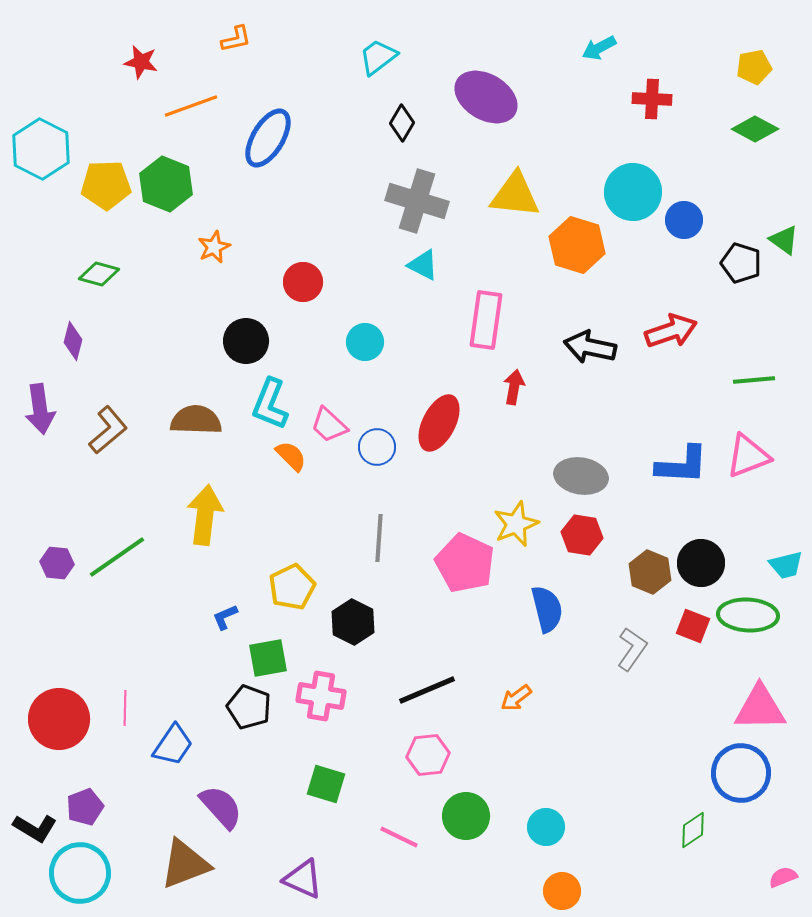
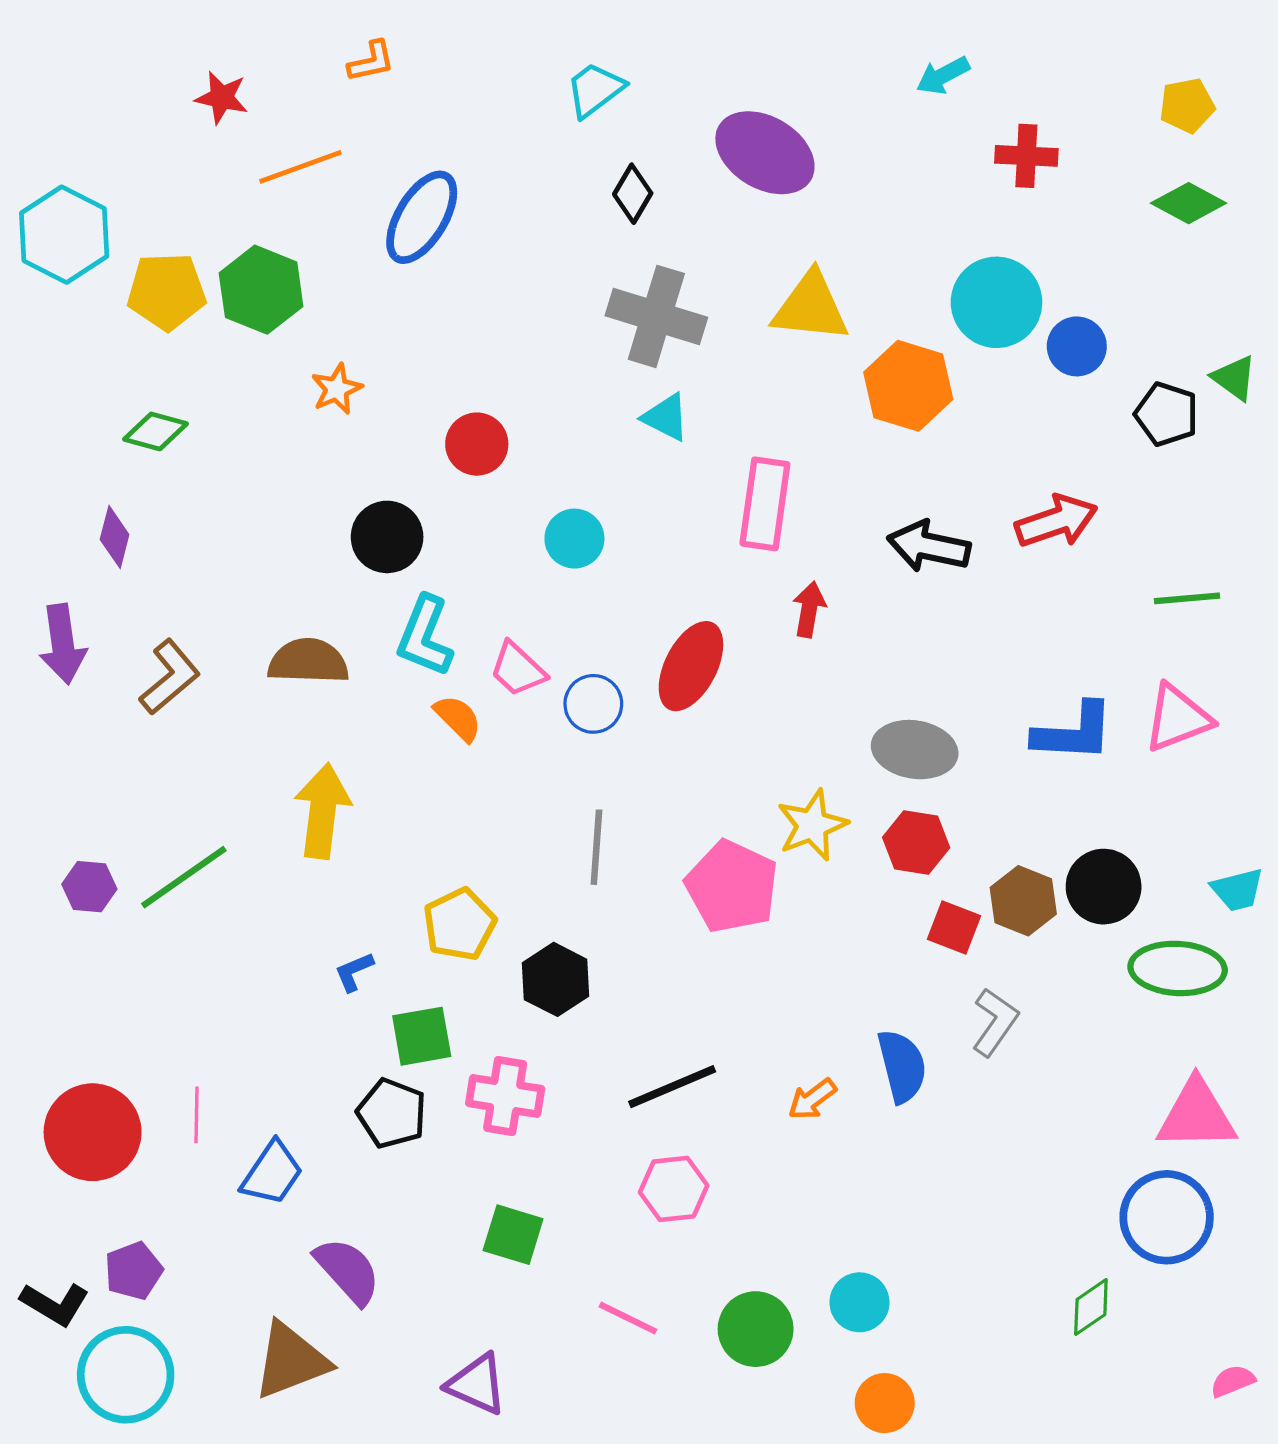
blue semicircle: (547, 609) -> (902, 1066), moved
red square: (693, 626) -> (954, 928), moved
green circle: (466, 816) -> (756, 1329), moved

